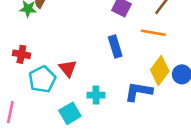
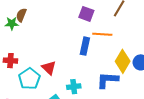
orange line: (153, 33) -> (102, 34), moved
blue rectangle: (115, 47) -> (85, 46), turned 36

